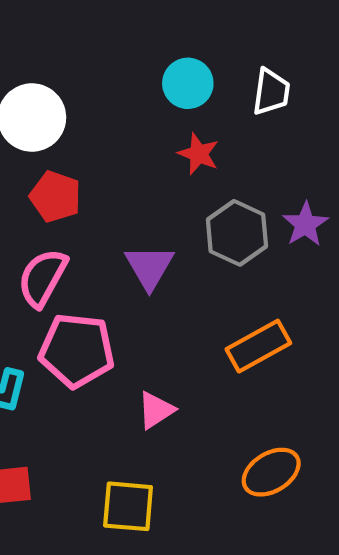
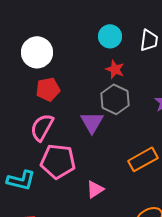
red pentagon: (55, 197) -> (48, 89), turned -30
gray hexagon: (237, 233) -> (115, 99), moved

